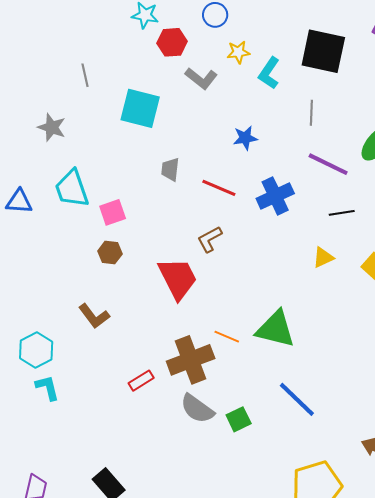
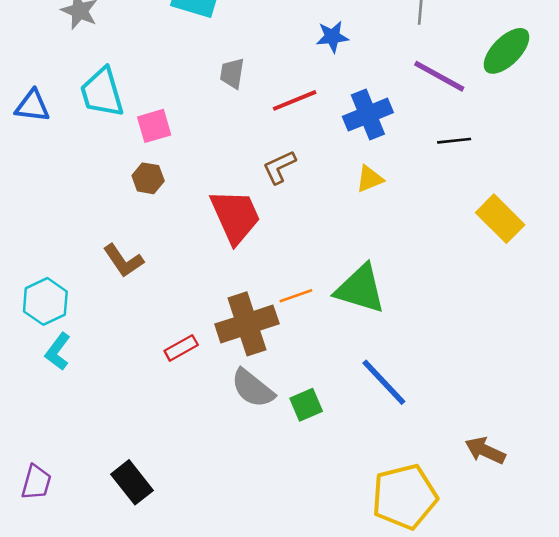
red line: (219, 188) -> (295, 100), turned -48
yellow triangle: (323, 257) -> (370, 179), moved
orange line: (227, 337) -> (296, 296), turned -45
cyan L-shape: (47, 388) -> (58, 351), turned -132

